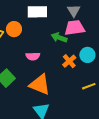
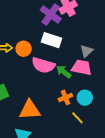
pink semicircle: (33, 56) -> (43, 65), moved, size x1.6
orange triangle: (40, 84) -> (30, 110), turned -45
yellow line: (89, 86) -> (77, 118), moved, turned 48

